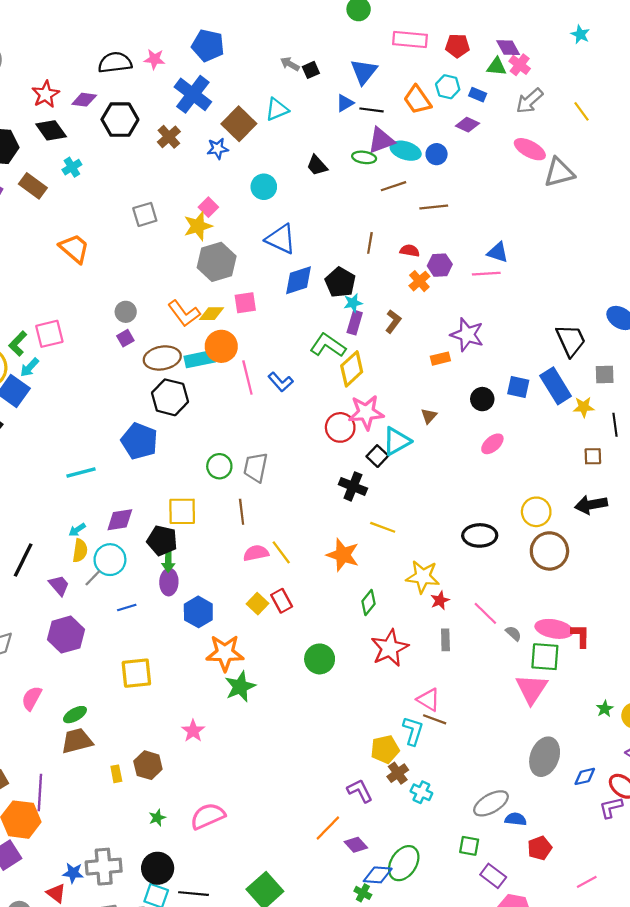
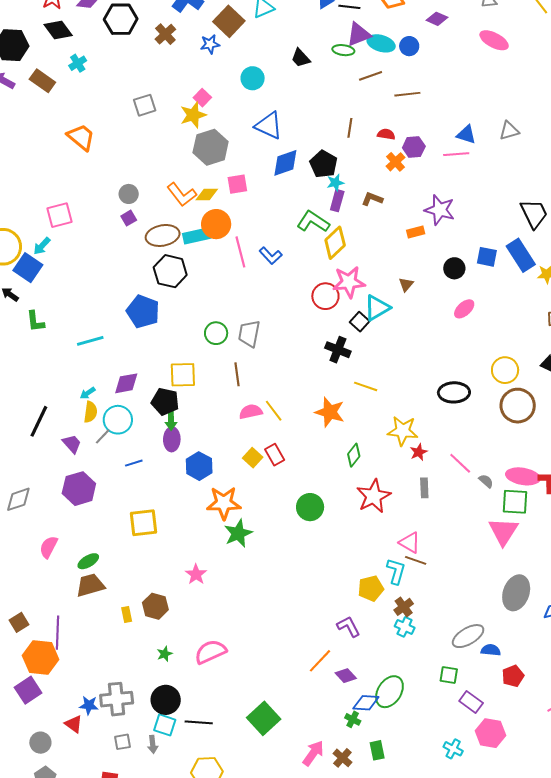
gray triangle: (559, 172) -> (509, 131), moved, size x0.7
brown L-shape: (393, 321) -> (372, 199), turned -105
green L-shape: (18, 344) -> (35, 321), moved, turned -50
brown cross: (398, 773) -> (404, 607), moved

